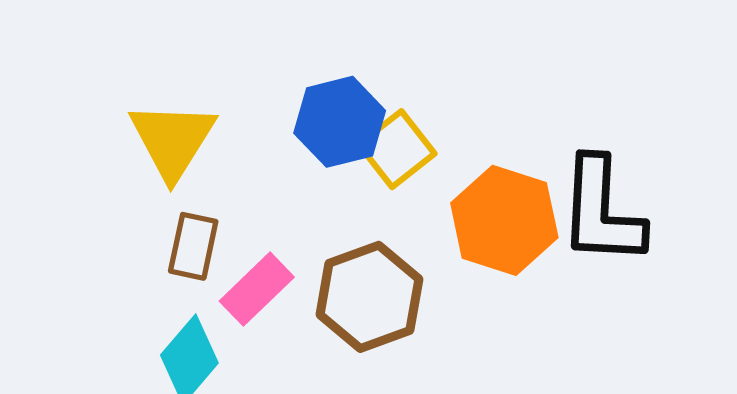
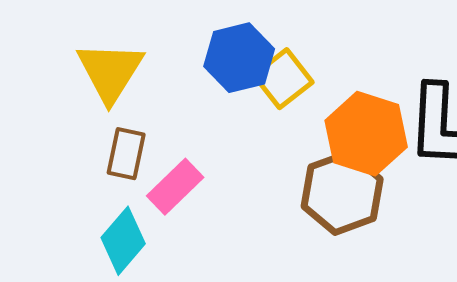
brown hexagon: (369, 297) -> (342, 193), moved

